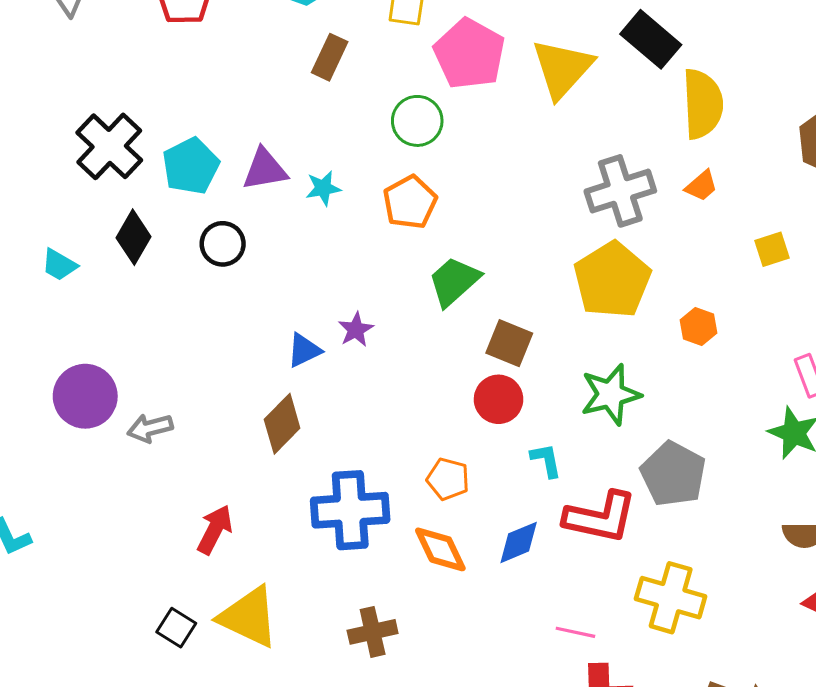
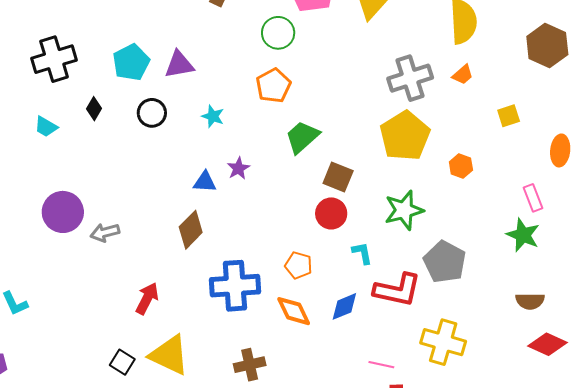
black cross: (109, 146) -> (54, 59), moved, turned 30
cyan star: (323, 188) -> (213, 116), moved, turned 30
black diamond: (133, 237) -> (94, 109), size x0.7
blue triangle: (304, 350) -> (205, 182), turned 30

